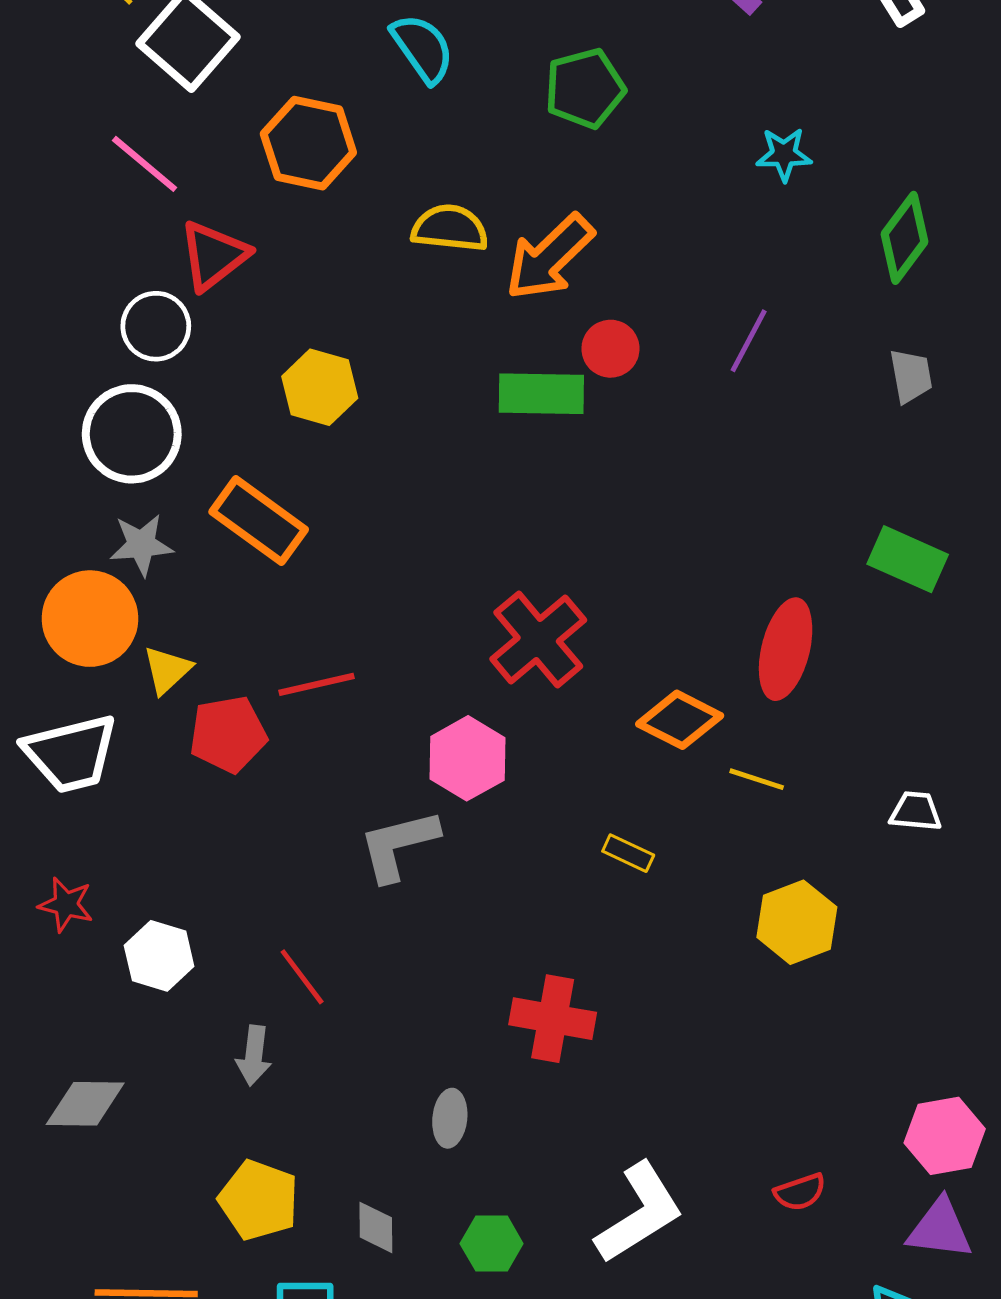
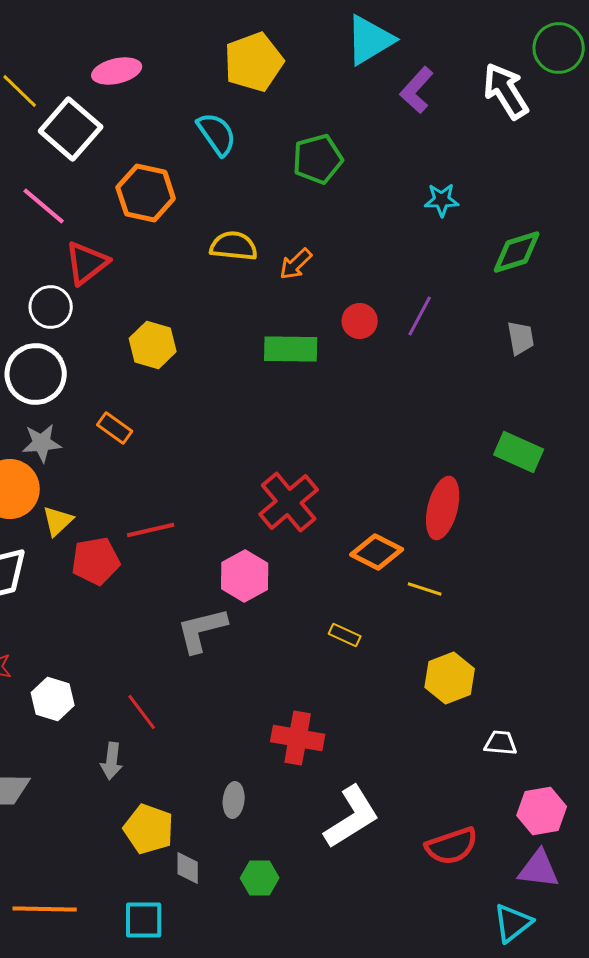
green diamond: (904, 238) -> (517, 252), turned 36
orange arrow: (549, 257) -> (296, 264), size x0.6
red circle: (610, 349) -> (360, 321), moved
orange rectangle: (259, 521) -> (115, 428), size x0.6
white trapezoid: (916, 811) -> (501, 743), moved
red semicircle: (800, 1192) -> (452, 846), size x1.6
yellow pentagon: (259, 1200) -> (149, 829), moved
white L-shape: (639, 1213) -> (352, 817), moved

